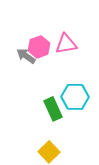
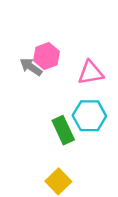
pink triangle: (66, 44) -> (91, 73), moved

